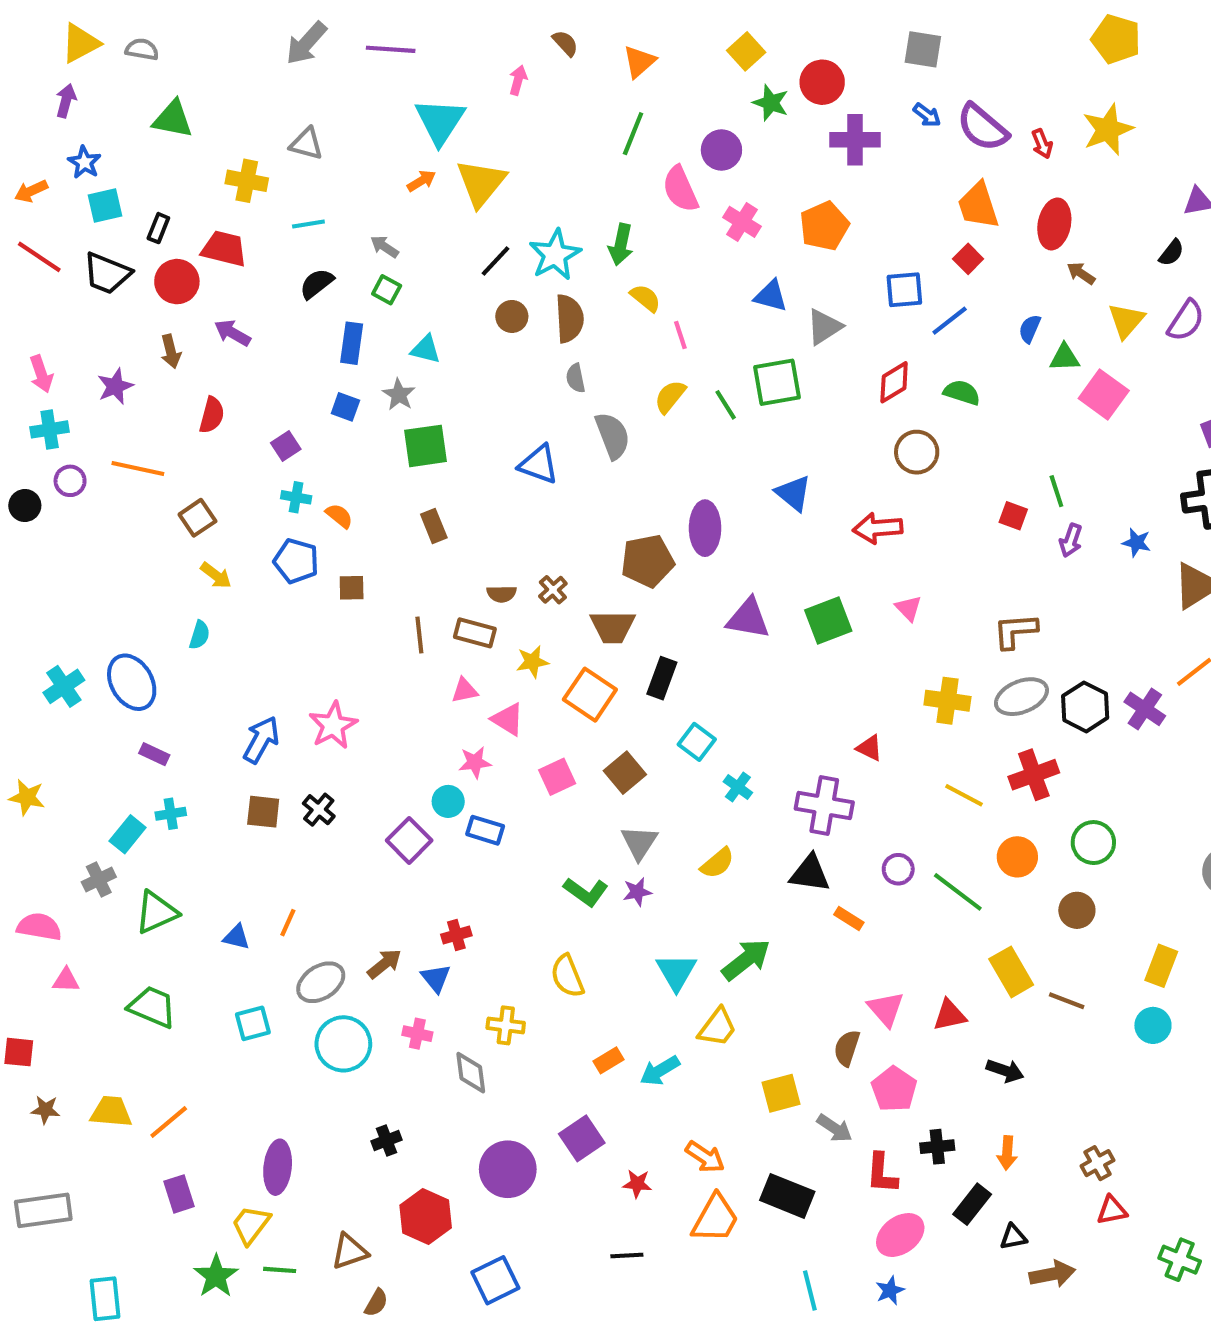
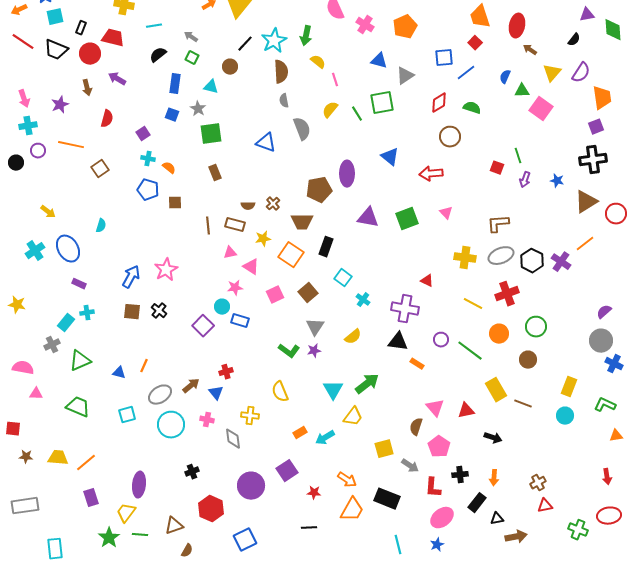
brown circle: (512, 316) -> (230, 67), moved
yellow arrow: (216, 575) -> (48, 212), moved

